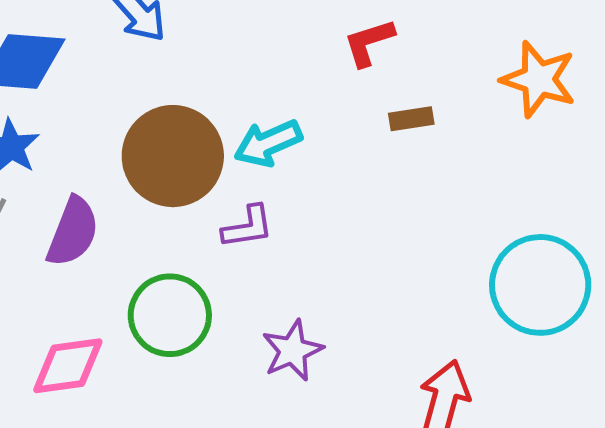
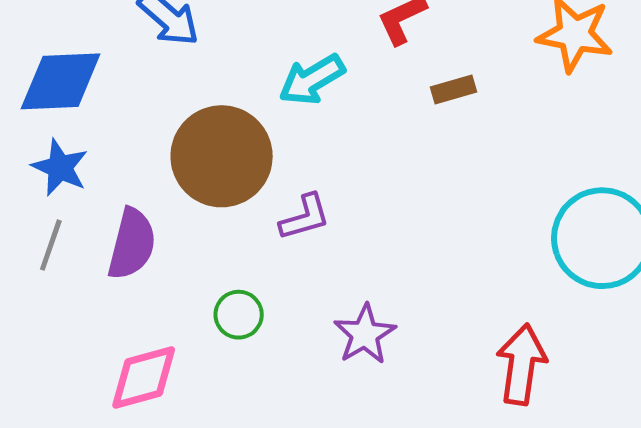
cyan arrow: (268, 143) -> (312, 80), moved
green circle: (170, 315) -> (239, 315), size x0.6

